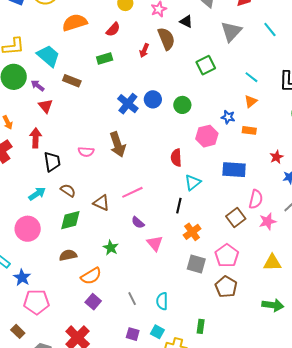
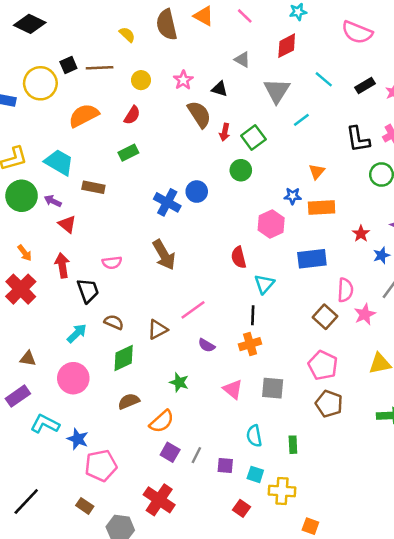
red arrow: (144, 50) -> (225, 132), moved
cyan line: (251, 77) -> (301, 120), moved, turned -64
green circle: (182, 105) -> (241, 170), moved
orange rectangle: (249, 130) -> (322, 207), size x1.5
pink semicircle: (86, 152) -> (112, 263), moved
brown triangle: (101, 203) -> (158, 330), turned -42
orange cross: (192, 232) -> (250, 344), moved, turned 30
pink triangle: (155, 243) -> (233, 389), moved
gray square: (196, 264) -> (273, 388), moved
gray line: (132, 299) -> (196, 455), moved, turned 64
green rectangle: (201, 326) -> (293, 445), moved
purple square: (133, 334) -> (225, 465), moved

